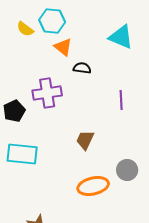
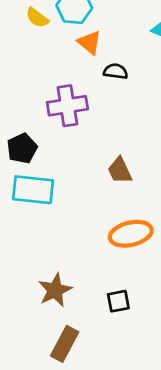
black pentagon: (14, 111) -> (22, 148), moved
brown trapezoid: (85, 140) -> (120, 170), turned -50

